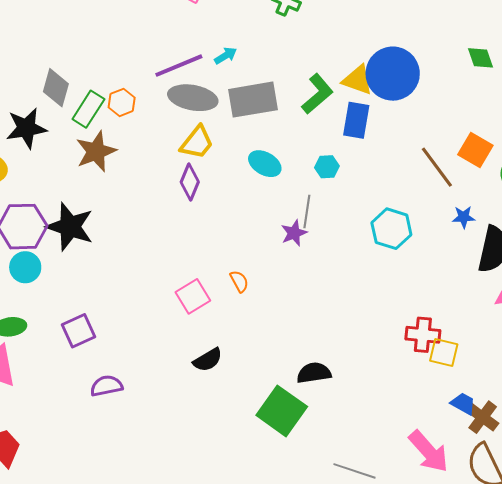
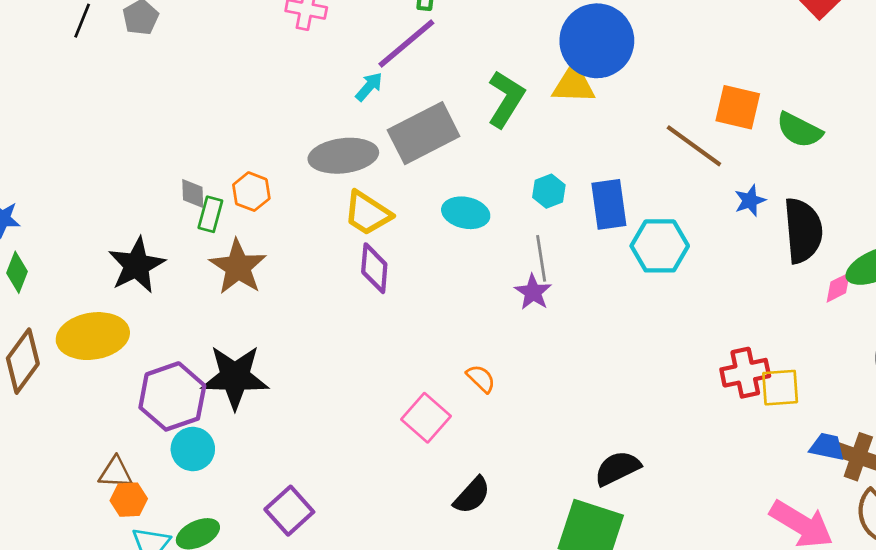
purple line: (179, 66) -> (406, 43), moved
yellow triangle: (358, 80) -> (574, 84), moved
gray diamond: (56, 88) -> (193, 193), moved, size x0.6
green rectangle: (88, 109) -> (210, 214), size x0.7
blue rectangle: (356, 120) -> (609, 204), moved
yellow trapezoid: (197, 143) -> (367, 213), turned 102

